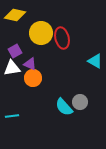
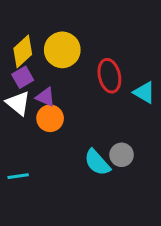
yellow diamond: (15, 15) -> (23, 51), moved, turned -55
red ellipse: (62, 38) -> (109, 76), moved
white triangle: (12, 68) -> (18, 103), turned 48

